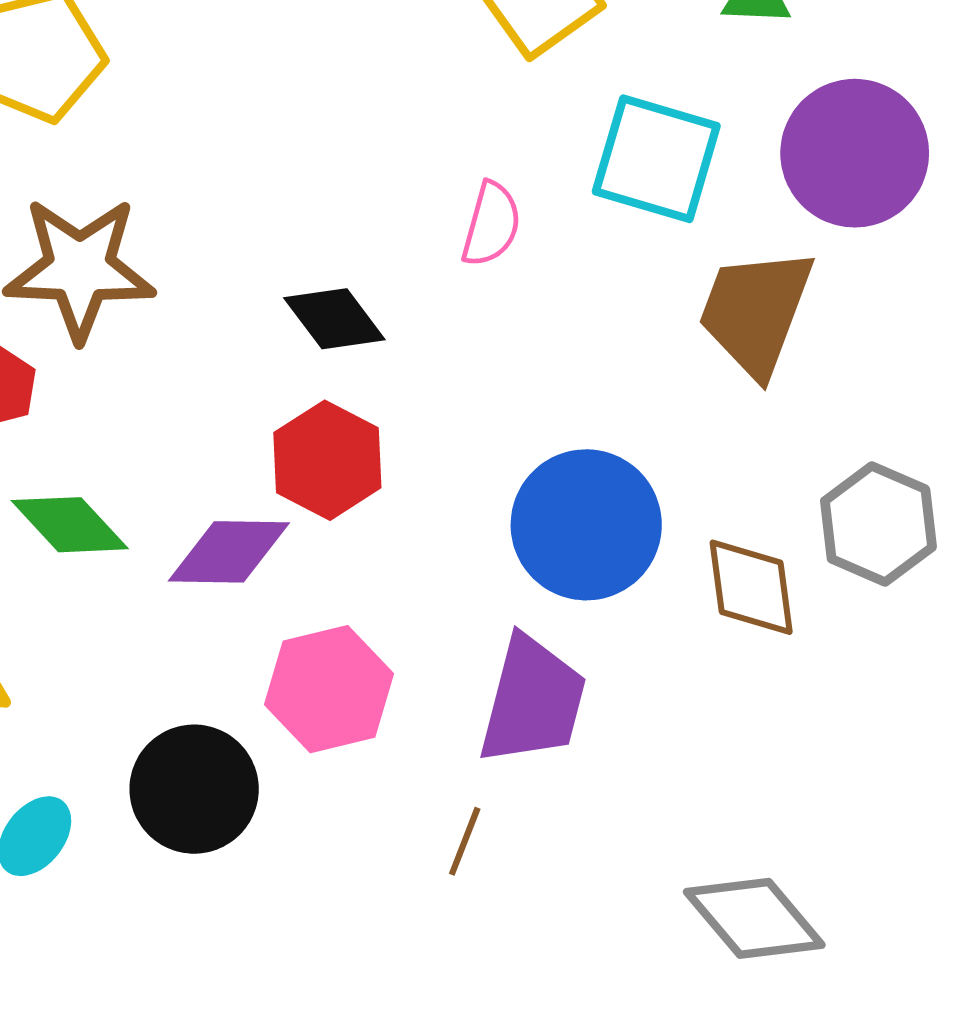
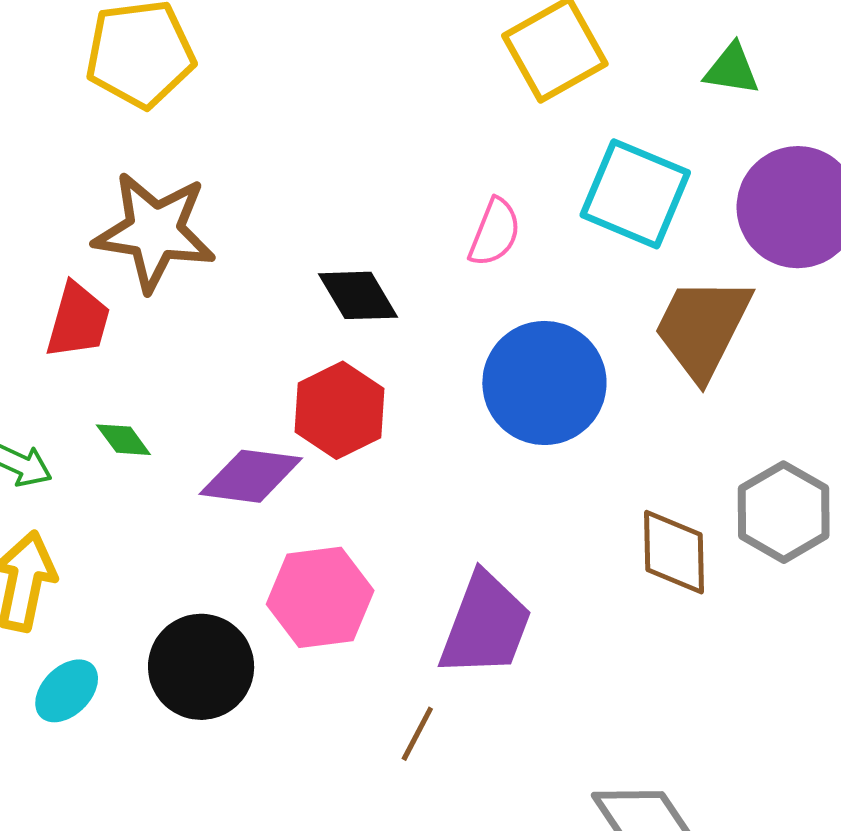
green diamond: (70, 525) -> (123, 440), size x0.6
blue circle: (586, 525) -> (544, 383), moved

